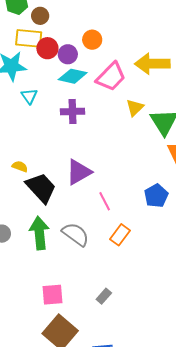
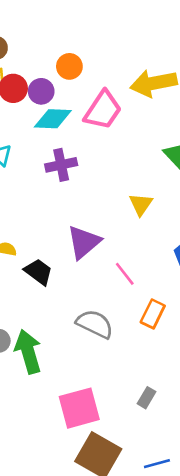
yellow triangle: (135, 108) -> (141, 204), moved
black trapezoid: (41, 188) -> (38, 272), size x0.7
green arrow: (39, 233) -> (28, 352), moved
pink square: (53, 295) -> (79, 408), size x1.4

